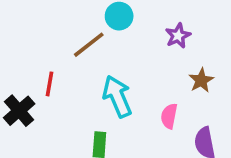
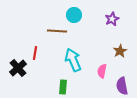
purple star: (178, 36) -> (112, 19), moved
brown line: (89, 45) -> (57, 31), turned 42

